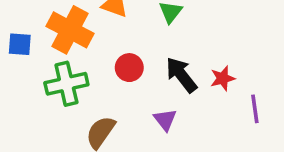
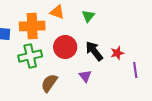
orange cross: (70, 30) -> (32, 26), turned -30
red circle: (129, 68) -> (65, 47), size x1.5

